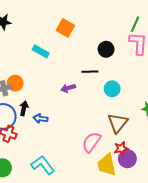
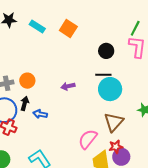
cyan rectangle: (41, 51) -> (37, 26), moved
black line: (90, 72) -> (103, 75), moved
orange circle: (15, 83) -> (27, 81), moved
cyan circle: (112, 89) -> (110, 89), size x1.5

